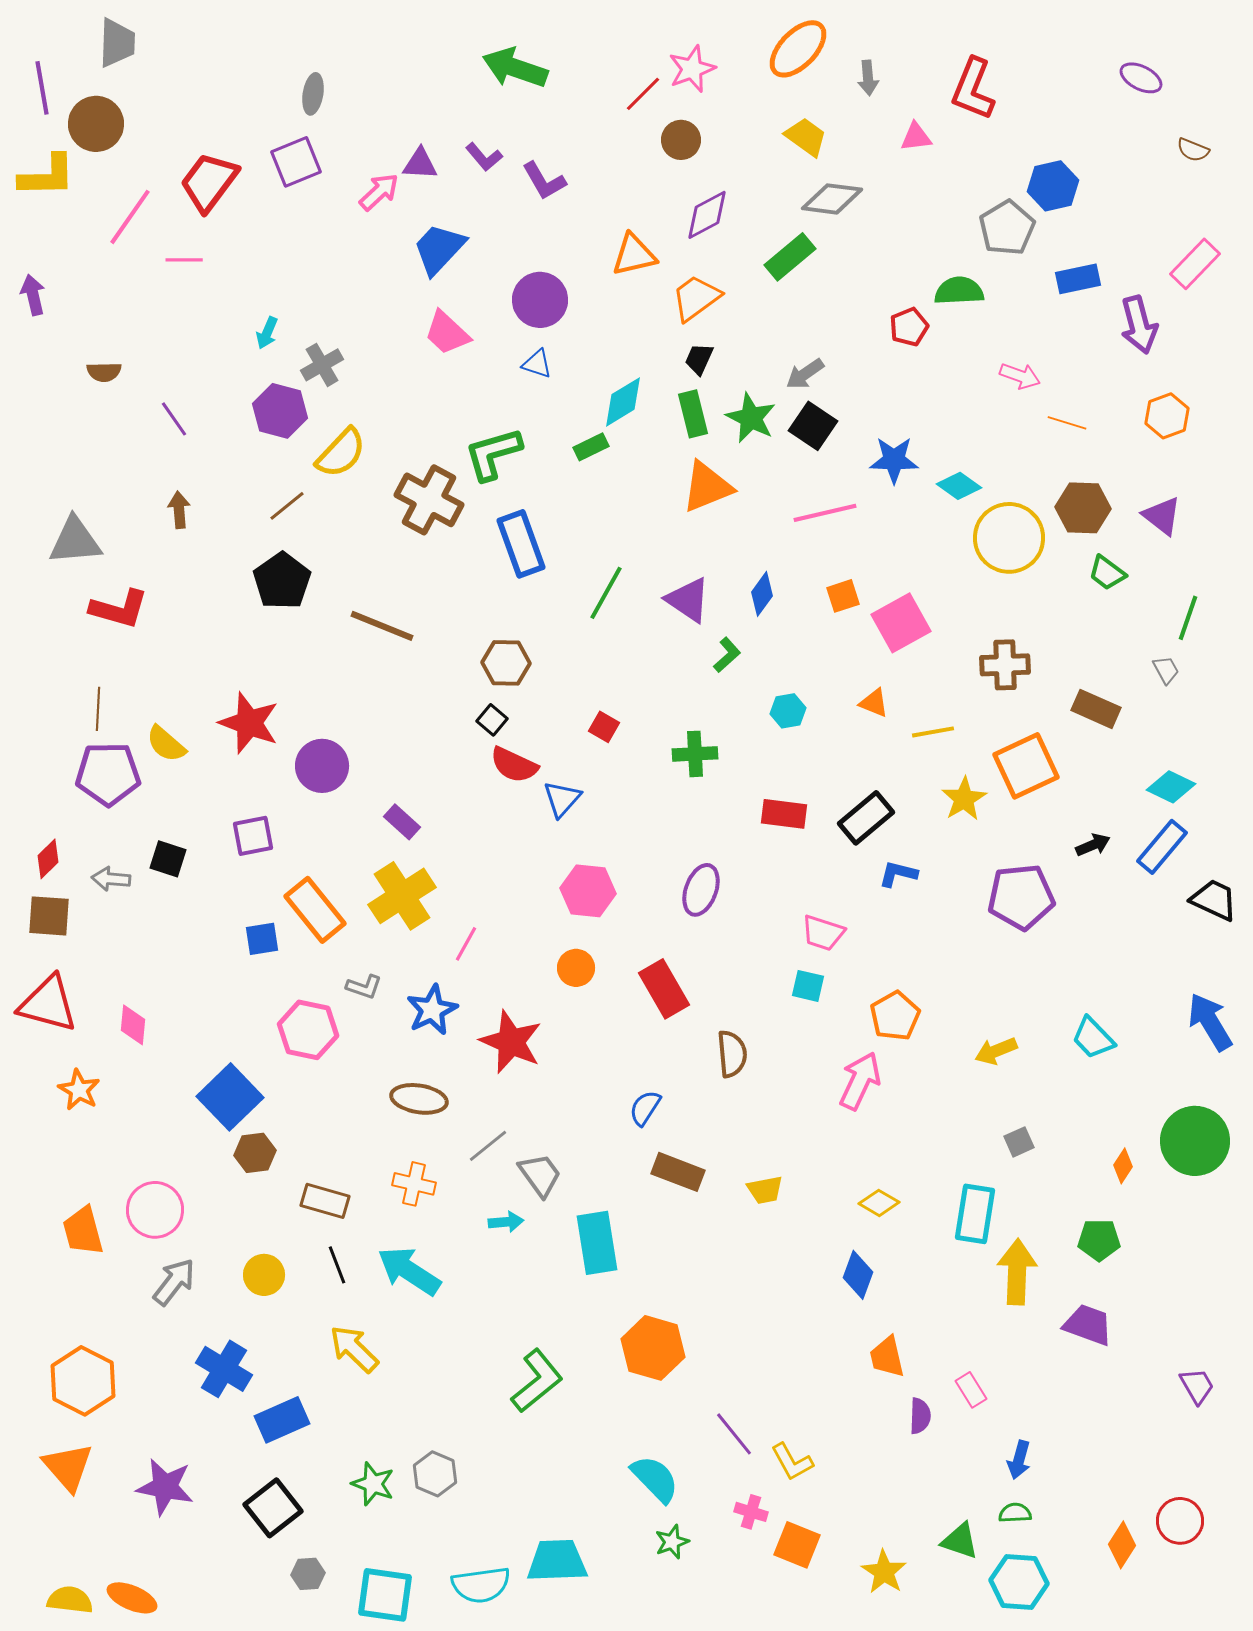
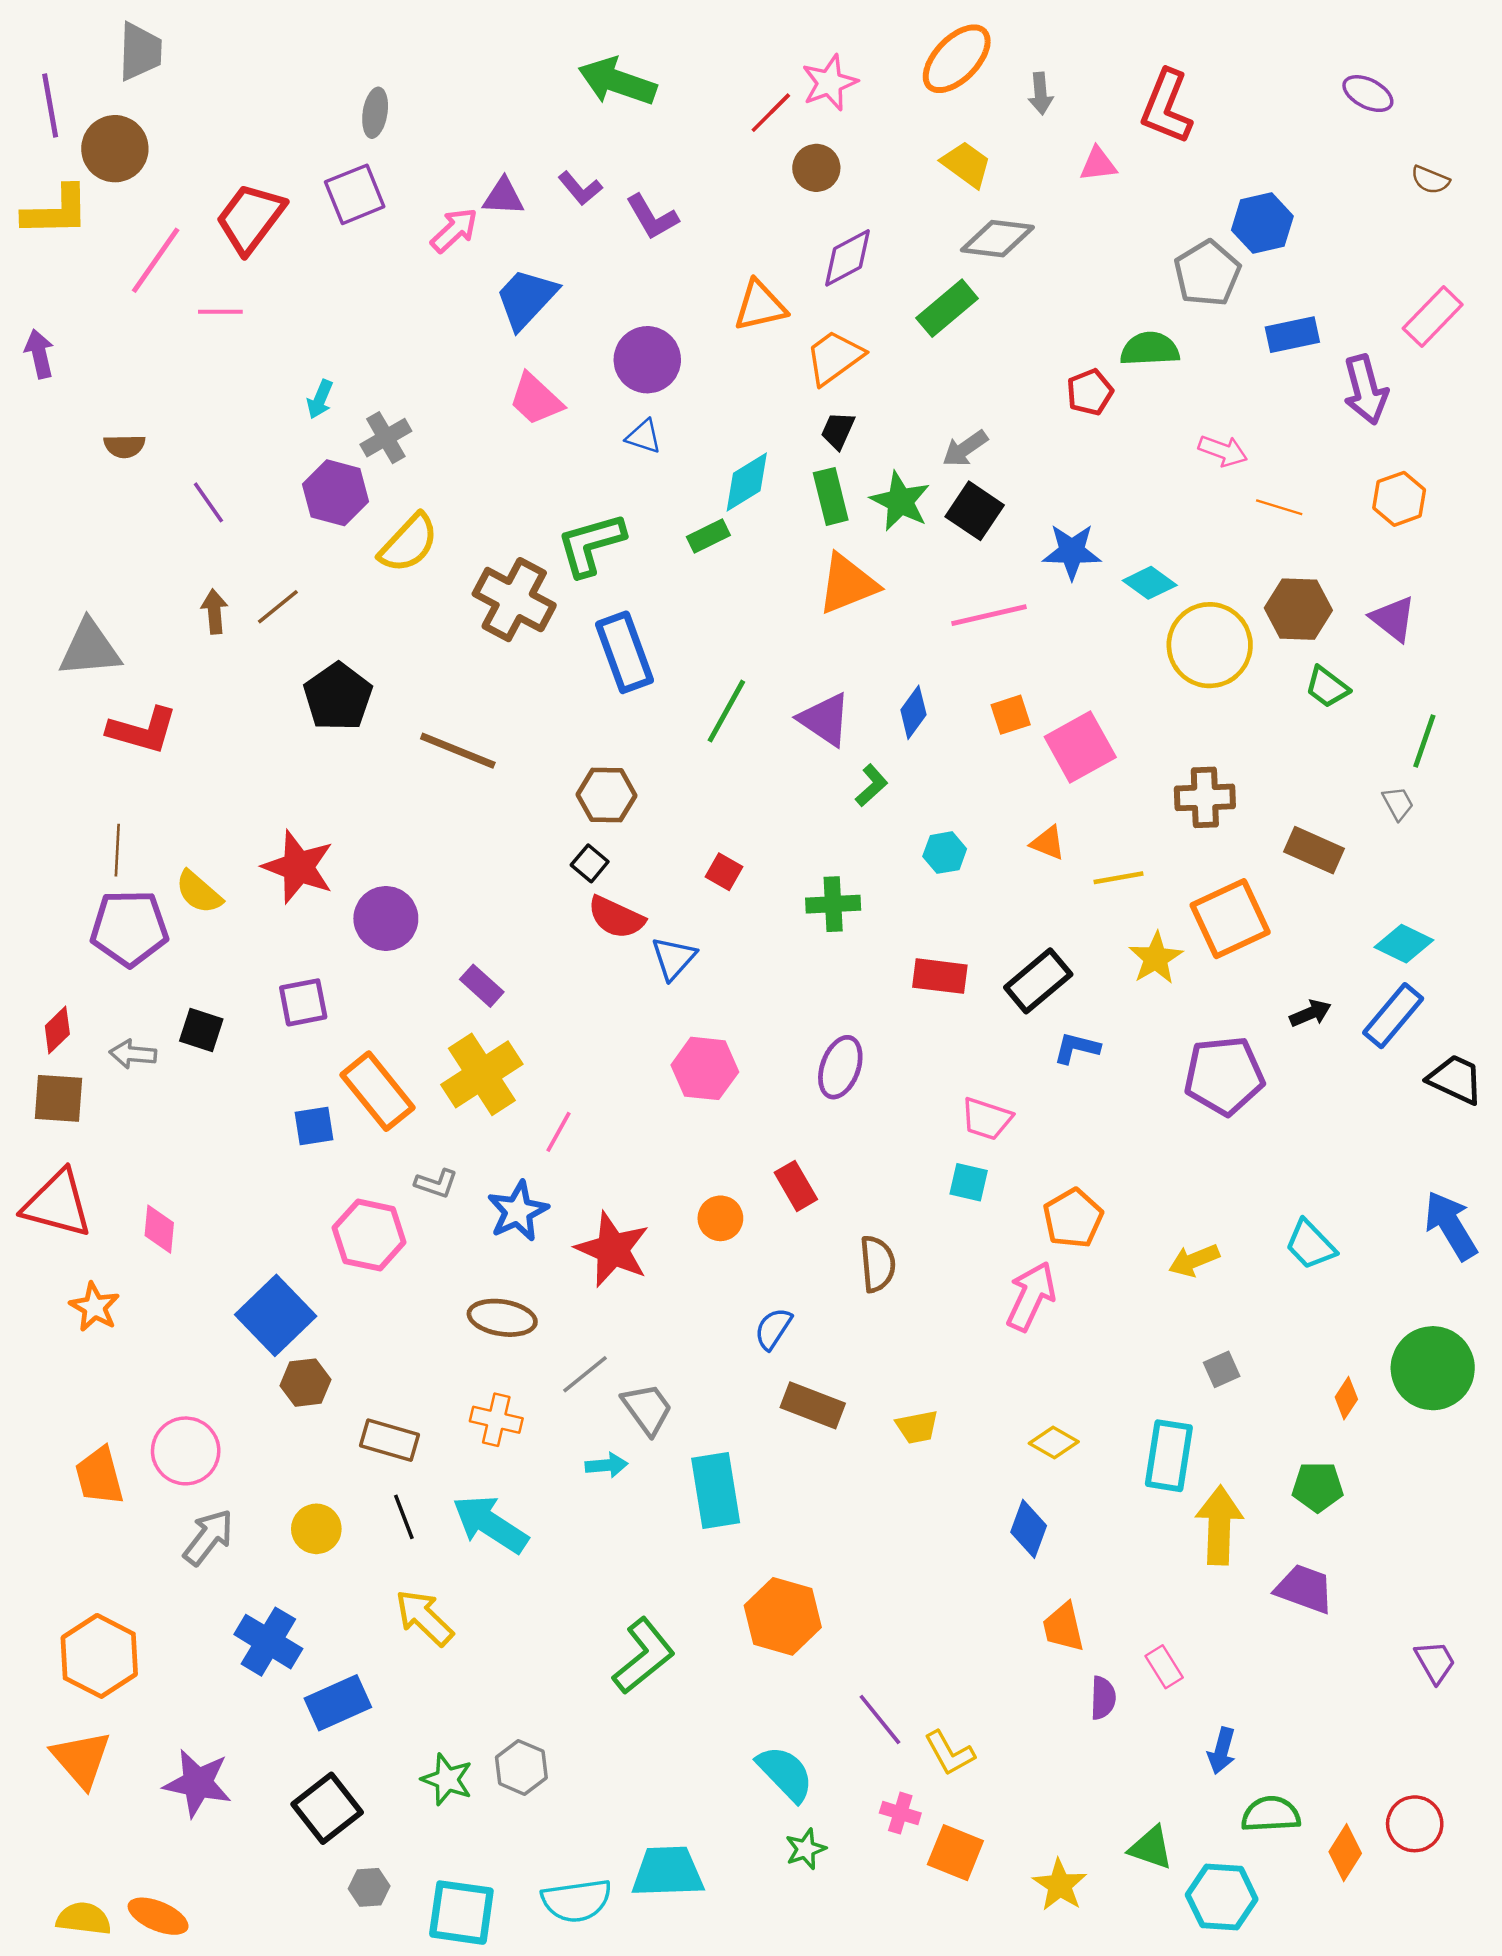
brown line: (287, 506) -> (278, 607), moved
orange circle: (576, 968) -> (720, 1218), moved
red rectangle: (664, 989) -> (796, 1186), size x0.7
green semicircle: (1015, 1513) -> (1271, 1814), moved, size x1.5

